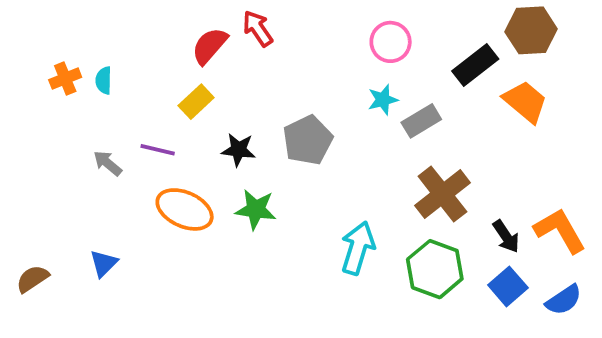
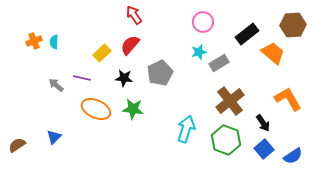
brown hexagon: (531, 30) -> (293, 25), moved
red semicircle: (210, 46) -> (130, 45), moved
orange L-shape: (560, 231) -> (288, 99), moved

